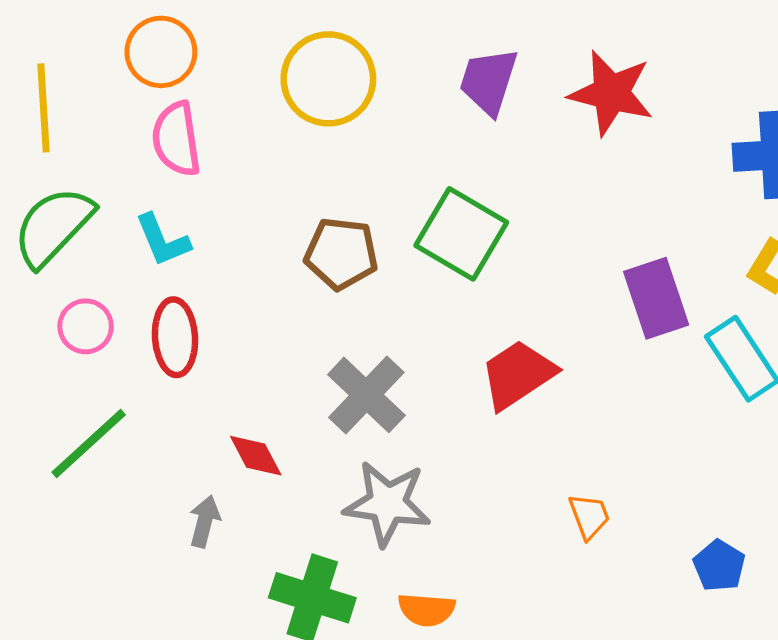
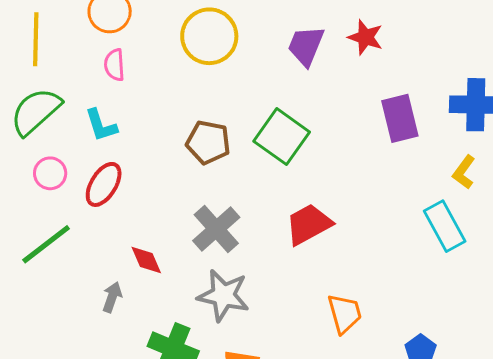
red star: (611, 93) -> (365, 37), moved, size x0.7
pink semicircle: (176, 139) -> (114, 65), size x0.7
purple rectangle: (656, 298) -> (400, 118), moved
red ellipse: (175, 337) -> (104, 184), turned 30
orange trapezoid: (589, 516) -> (345, 314), size x1.4

